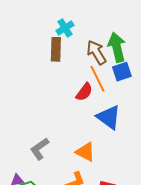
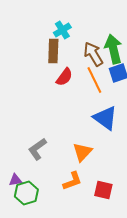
red semicircle: (84, 92) -> (64, 77), moved
orange triangle: (85, 152) -> (82, 152), turned 45

